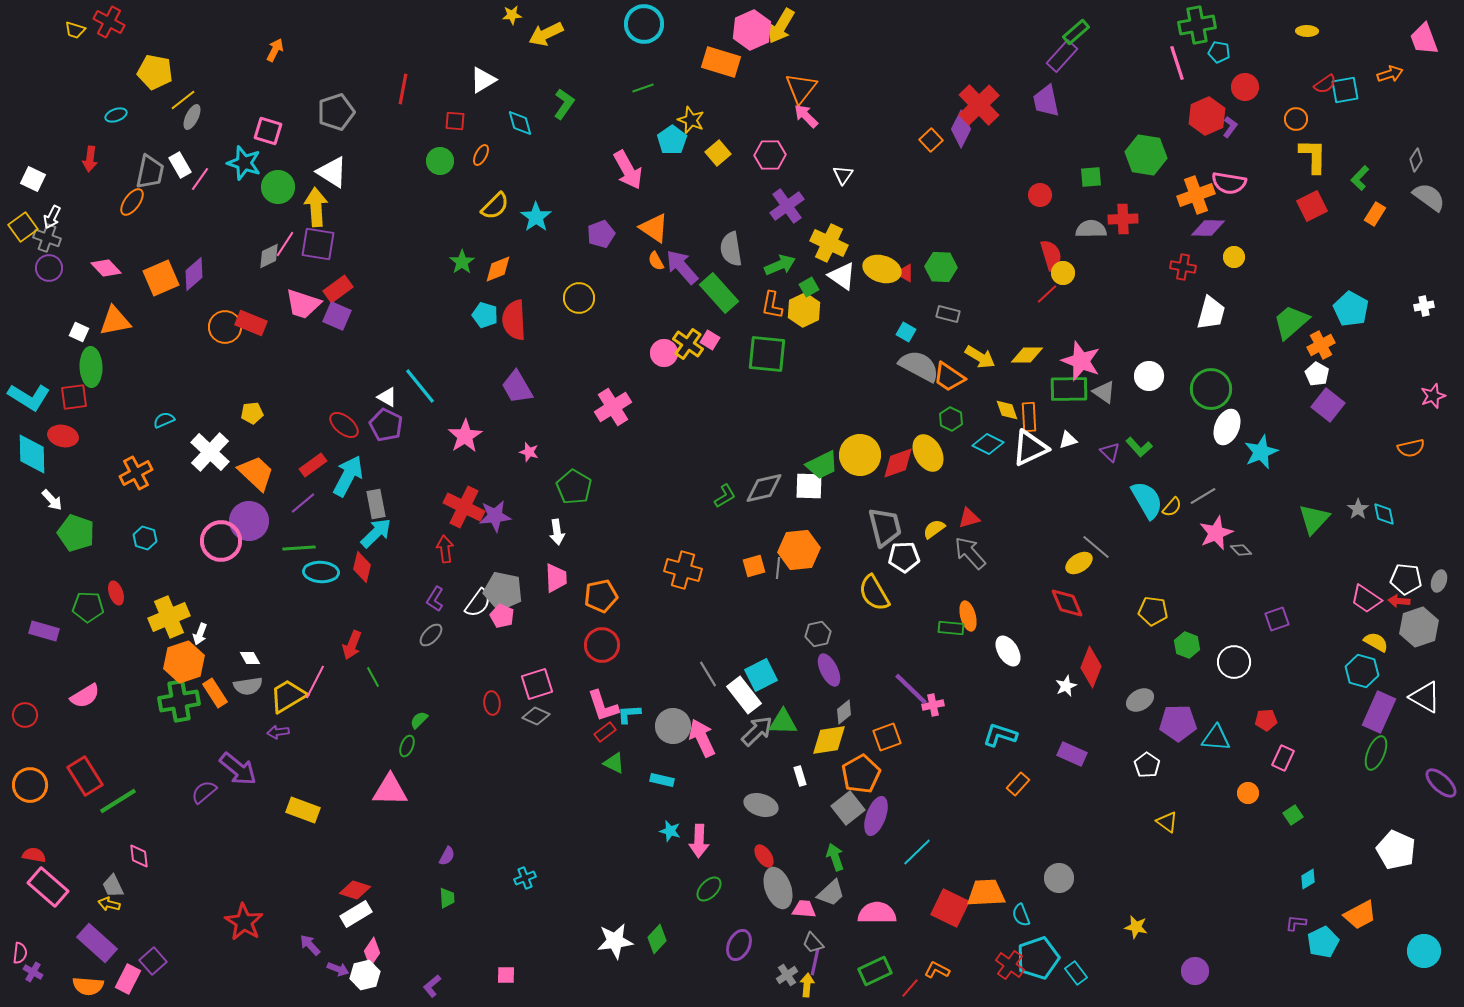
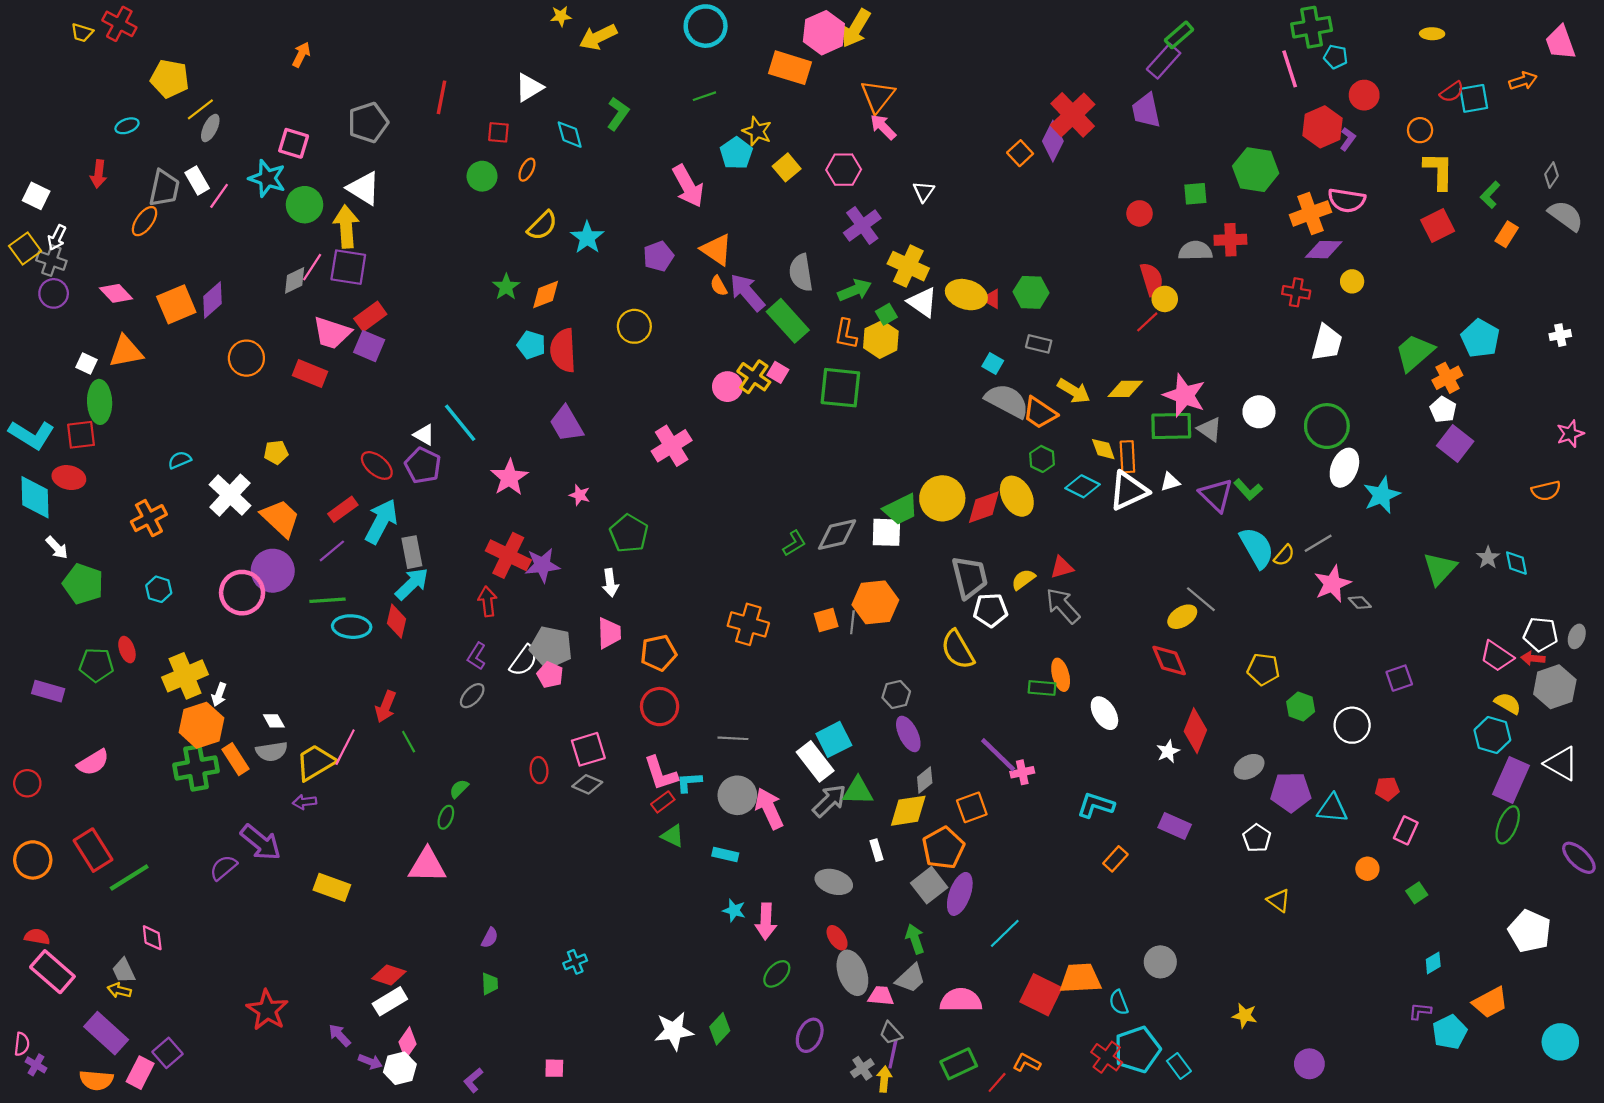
red rectangle: (251, 323) -> (310, 373), moved
purple triangle: (1110, 452) -> (1216, 495), size x1.6
gray line: (708, 674) -> (733, 738), moved, turned -56

